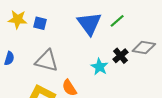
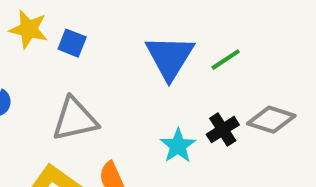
gray triangle: (47, 61) -> (75, 119), turned -35

